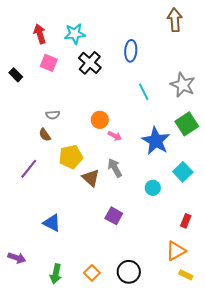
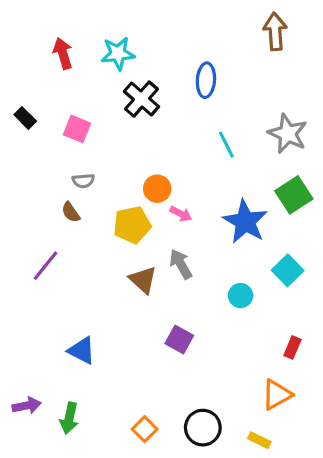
pink square: (49, 63) -> (77, 129), moved
yellow pentagon: (71, 157) -> (132, 225), moved
purple arrow: (17, 258) -> (27, 406), turned -30
green arrow: (56, 274) -> (69, 418), moved
yellow rectangle: (186, 275) -> (259, 440), moved

